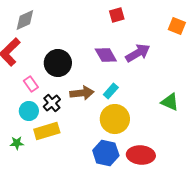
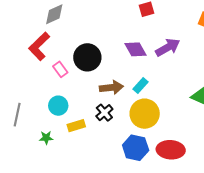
pink rectangle: (31, 84) -> (60, 69), moved
black cross: (52, 103) -> (104, 113), moved
yellow rectangle: (47, 131) -> (76, 126), size x0.7

